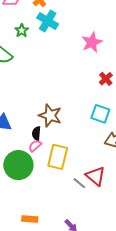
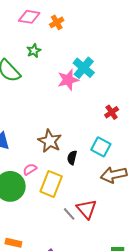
cyan cross: (48, 21) -> (84, 68), moved
pink star: (92, 42) -> (68, 80), moved
black semicircle: (36, 133) -> (72, 158), moved

